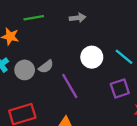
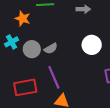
purple line: (70, 86) -> (54, 77), moved

